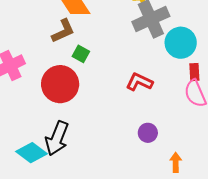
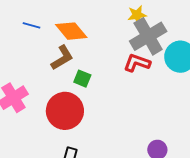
red L-shape: (139, 82) -> (137, 63), moved

